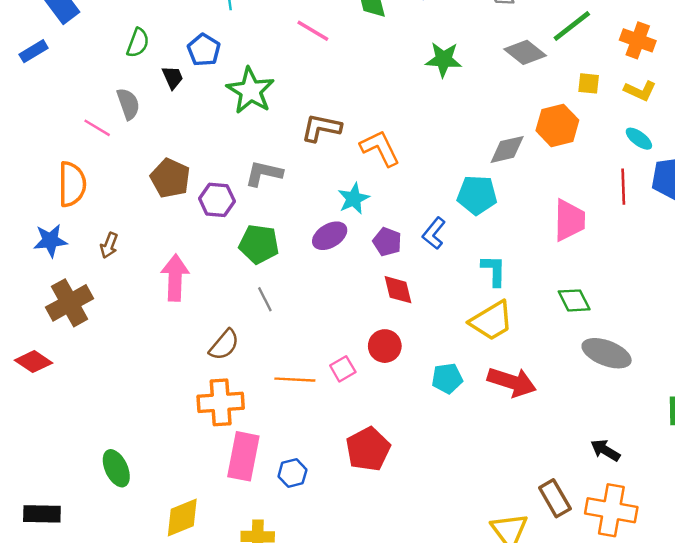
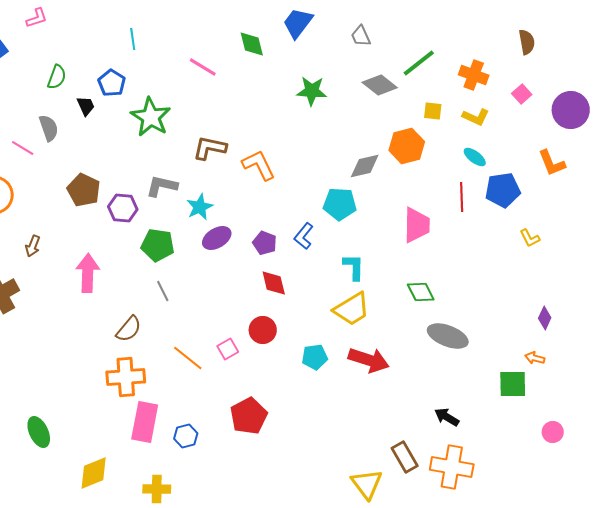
cyan star: (354, 199) -> (200, 207), moved
orange line: (295, 380) -> (188, 358), turned 36

